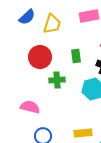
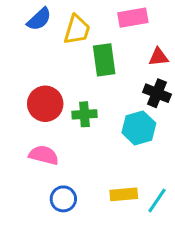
green rectangle: (76, 56) -> (104, 60), moved, size x1.5
red circle: (40, 57) -> (45, 104), moved

